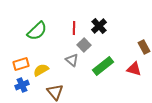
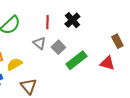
gray square: (84, 45) -> (58, 47), moved
gray triangle: (72, 60) -> (39, 43), moved

